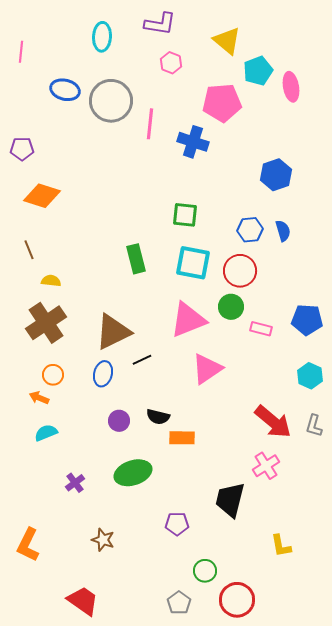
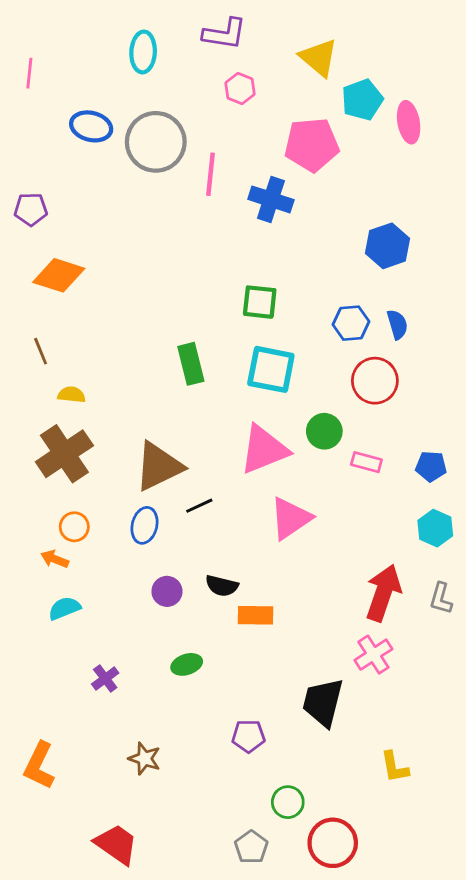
red circle: (240, 271) -> (375, 381), moved
blue pentagon: (307, 320) -> (431, 466), moved, size x0.7
red arrow: (273, 422) -> (383, 593), turned -111
green ellipse: (133, 473) -> (187, 664), size x0.6

